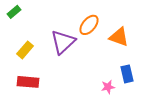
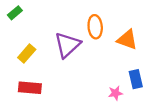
orange ellipse: (89, 25) -> (95, 27), turned -45

